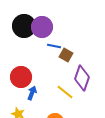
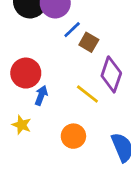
blue line: (54, 46) -> (72, 30), turned -56

